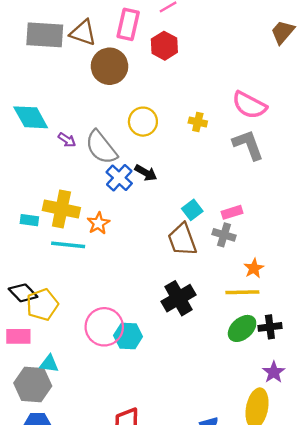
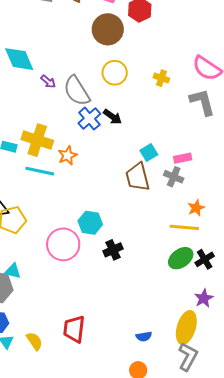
brown circle: (109, 66) -> (108, 29), moved
black cross: (178, 298) -> (113, 250), moved, size x0.7
black cross: (270, 327) -> (205, 259), turned -30
cyan hexagon: (128, 336) -> (90, 223), moved

